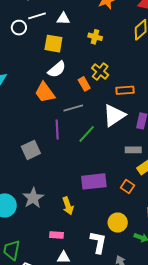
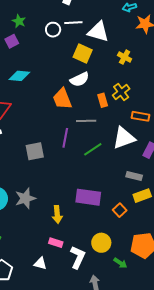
white triangle: (63, 19) -> (98, 32), size x1.6
pink rectangle: (57, 235) -> (56, 243), moved

